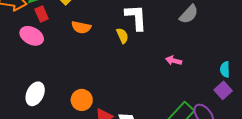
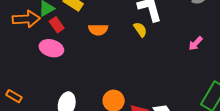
pink arrow: (174, 61) -> (195, 43), turned -49

